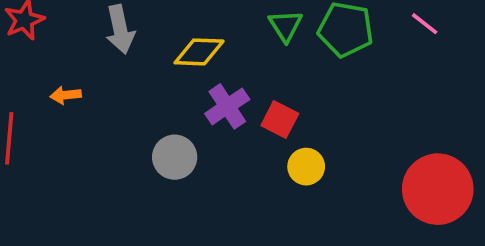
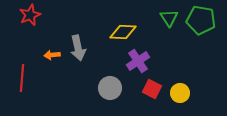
gray arrow: (120, 29) -> (78, 48), moved
red square: (280, 120) -> (152, 89), moved

